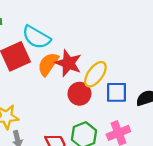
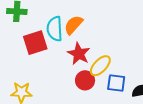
cyan semicircle: (36, 37) -> (55, 29), turned 50
orange semicircle: (48, 64) -> (73, 25), moved

